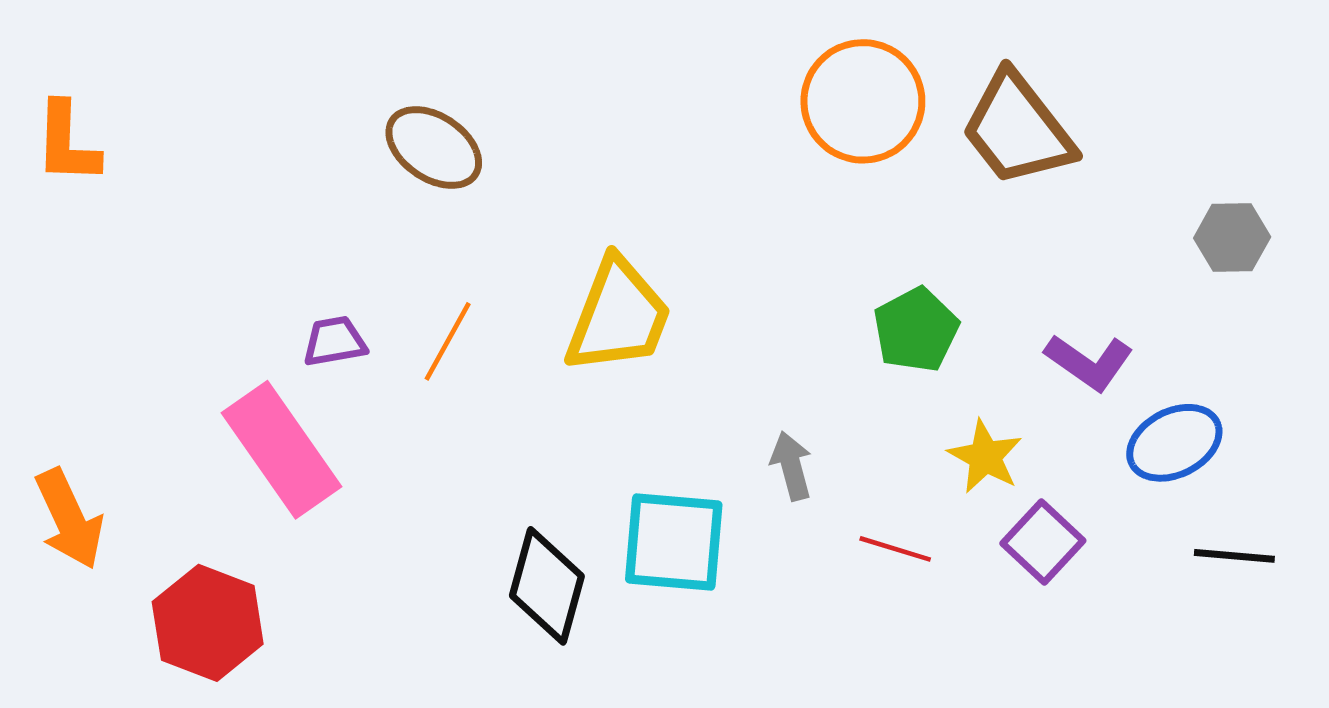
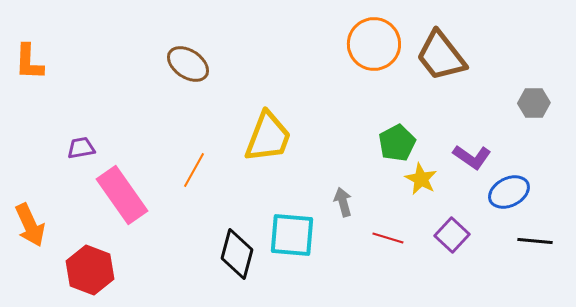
purple trapezoid: (335, 341) -> (81, 148), moved
orange line: (448, 341) -> (194, 170), moved
yellow star: (985, 457) -> (421, 179), moved

